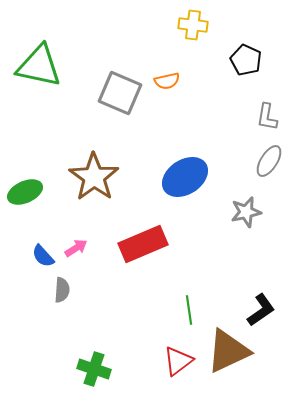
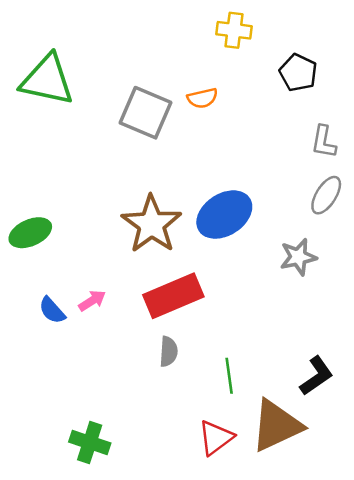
brown star: (94, 177) -> (152, 224), moved
gray semicircle: (62, 290) -> (169, 352), moved
green cross: (94, 369) -> (90, 443), moved

